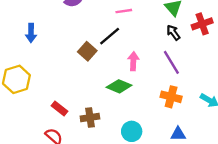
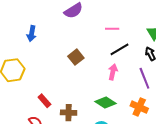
black line: (110, 36) -> (120, 49), moved
green diamond: (119, 86) -> (105, 102), moved

